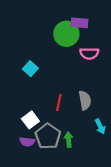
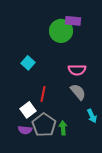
pink semicircle: (89, 53) -> (77, 70), moved
gray semicircle: (85, 100) -> (78, 92), turned -30
red line: (59, 102) -> (43, 94), moved

